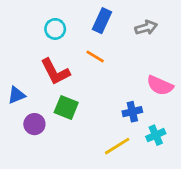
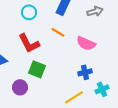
pink semicircle: (160, 85) -> (86, 43), moved
purple circle: (34, 124) -> (20, 87), moved

